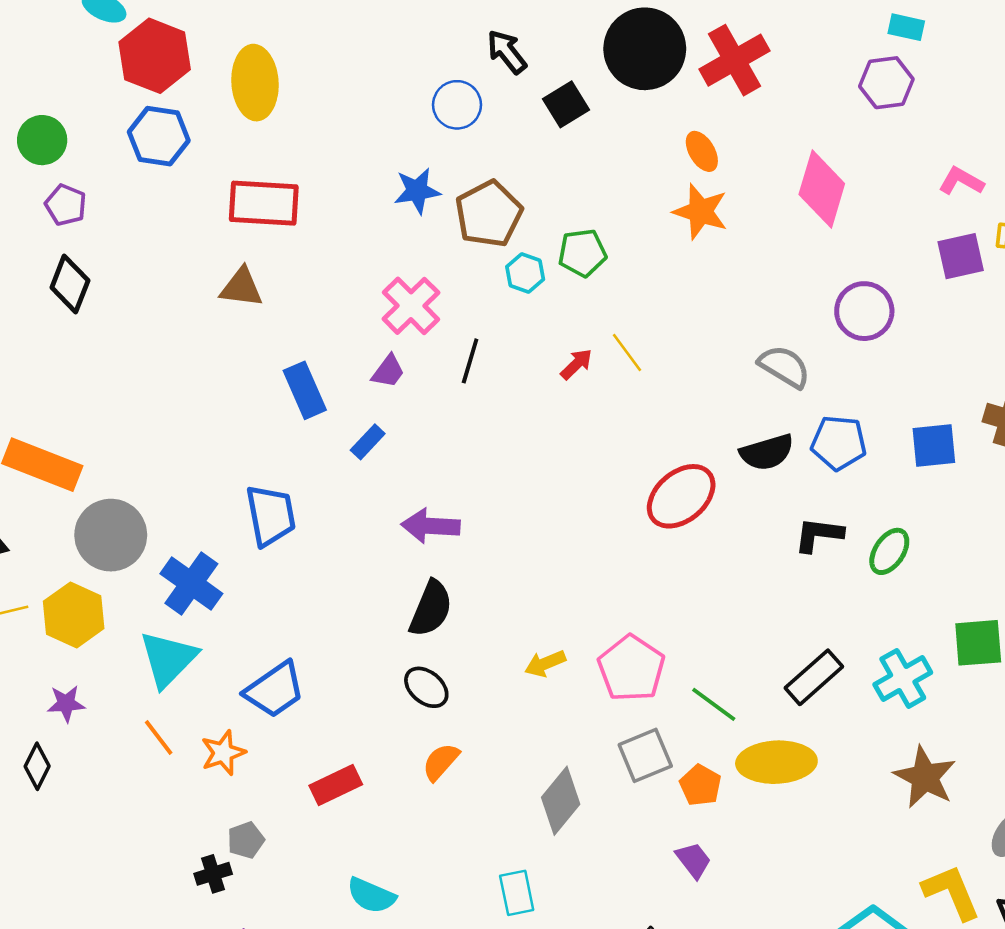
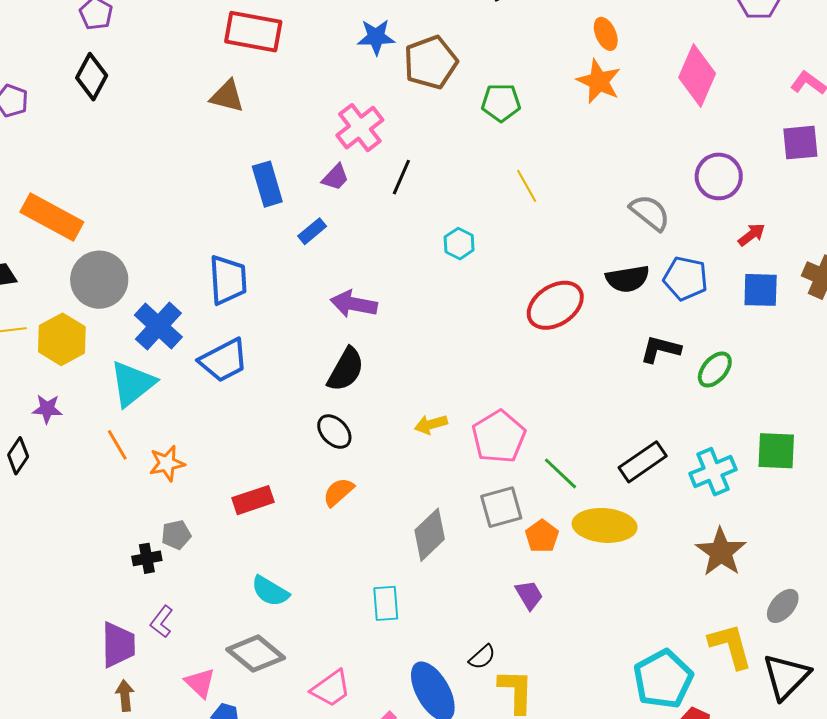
cyan hexagon: (525, 273) -> (459, 244), moved
red arrow: (576, 364) -> (752, 235), moved
blue trapezoid: (275, 690) -> (224, 360), moved

